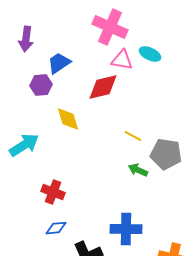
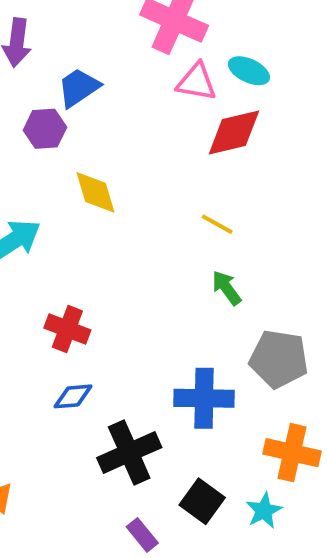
red diamond: (103, 87) -> (234, 132), moved
gray pentagon: (166, 154) -> (279, 359), moved
green arrow: (138, 170) -> (226, 288), turned 30

